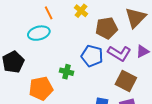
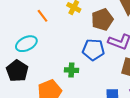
cyan ellipse: (39, 33) -> (26, 44), moved

